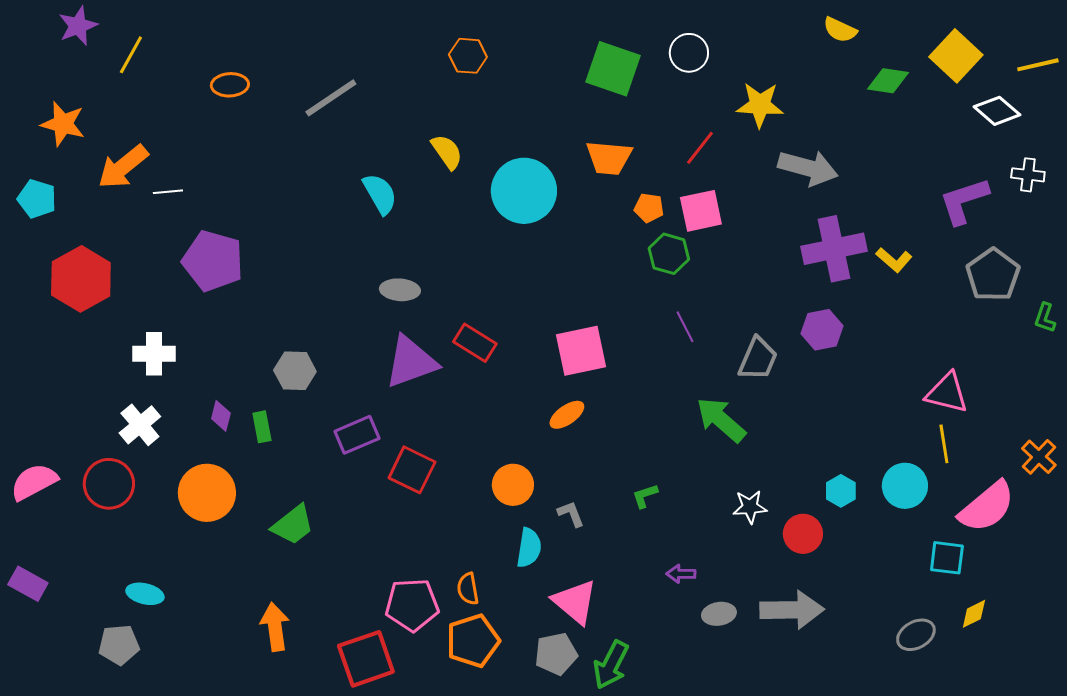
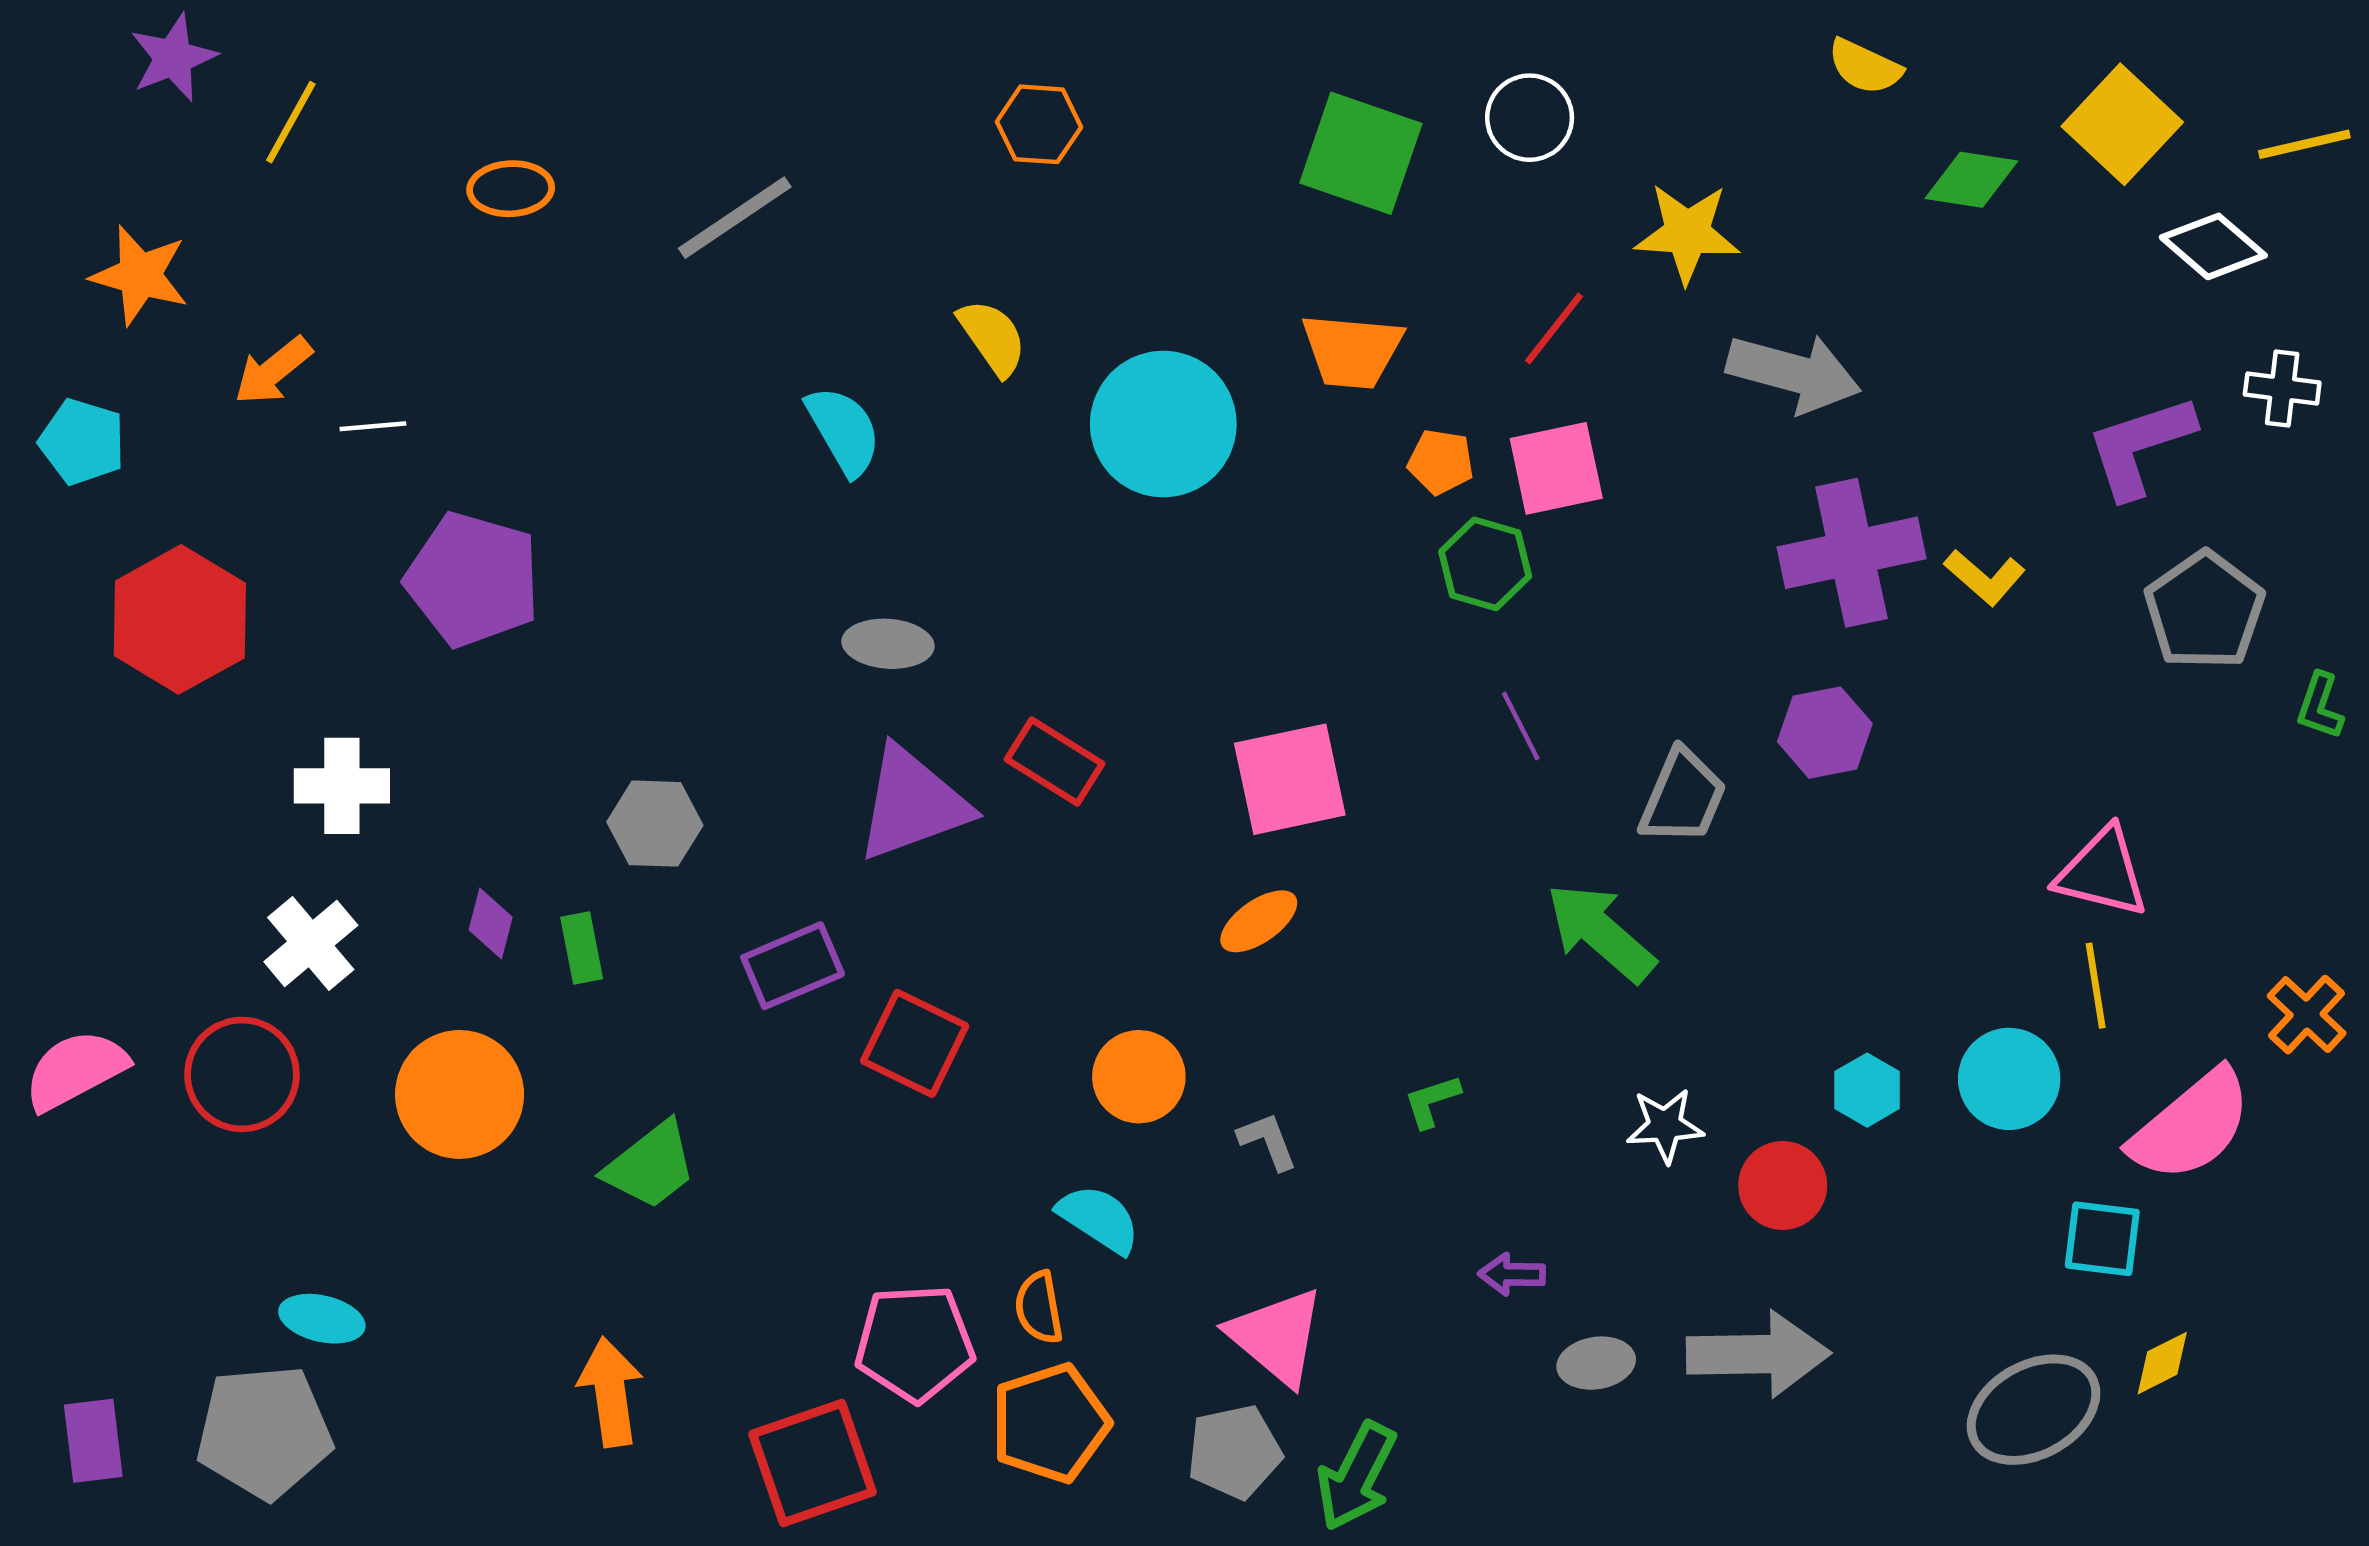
orange arrow: (123, 167) -> (273, 371), size x0.7
cyan semicircle: (529, 548) -> (1099, 1219), moved, turned -66
purple rectangle: (28, 584) -> (93, 1441), moved, turned 54
gray ellipse: (916, 635) -> (2034, 1410), size x1.5
gray pentagon: (119, 645) -> (264, 1432), size x1.5

